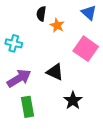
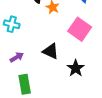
purple arrow: (19, 78) -> (17, 57), size x0.6
black star: (73, 100) -> (76, 68), moved

